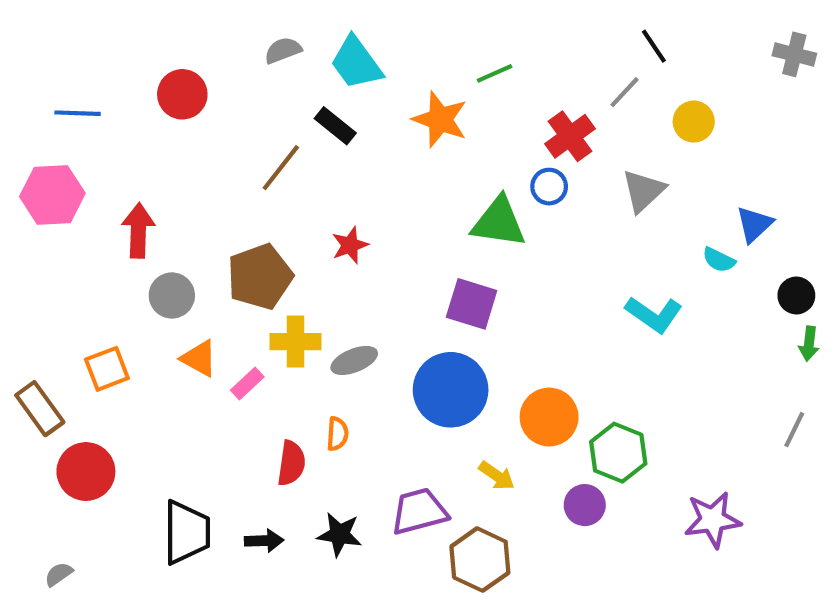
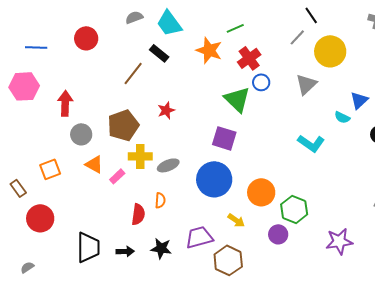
yellow circle: (694, 122) -> (330, 51), size x1.6
red cross: (570, 136) -> (249, 58), moved
green triangle: (499, 222) -> (237, 99), turned 36
brown rectangle: (40, 409) -> (18, 188), size x0.7

